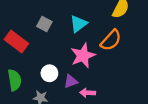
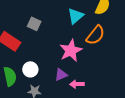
cyan triangle: (78, 24) -> (76, 16), moved
white circle: (49, 73) -> (30, 69), moved

